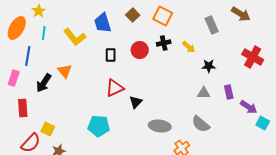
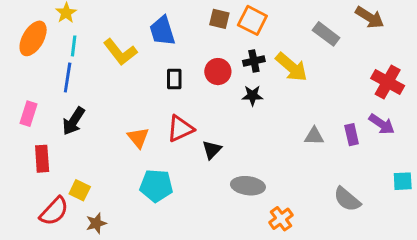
brown square: (133, 15) -> (219, 19), moved, turned -32
gray rectangle: (212, 25) -> (326, 34), turned -30
yellow arrow: (189, 47) -> (292, 67), size x1.6
blue line: (28, 56) -> (68, 78), moved
black star: (209, 66) -> (252, 96), moved
orange triangle: (65, 71) -> (138, 138), moved
purple arrow: (249, 107) -> (382, 124), moved
cyan square: (263, 123) -> (403, 181), turned -32
gray semicircle: (201, 124) -> (347, 199), moved

